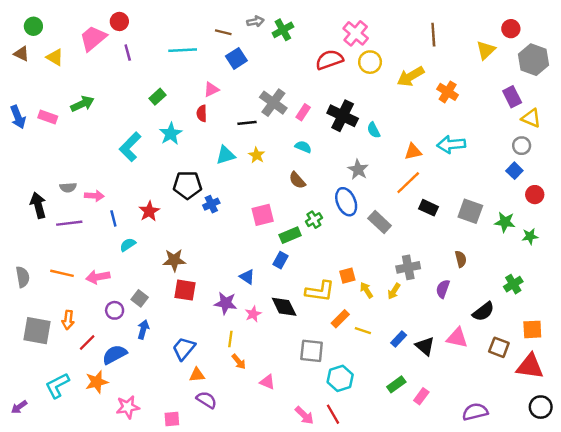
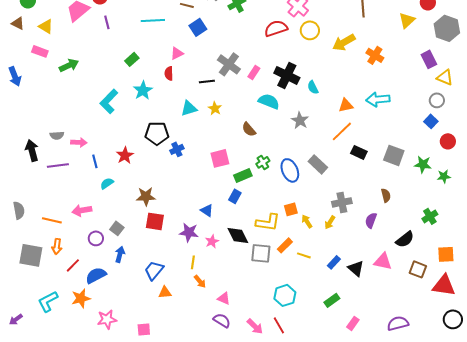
pink rectangle: (48, 117) -> (40, 51), moved
cyan semicircle: (303, 147) -> (269, 101), moved, size x1.5
blue ellipse: (346, 202) -> (290, 170), moved
orange line: (62, 273) -> (52, 220), moved
gray square: (312, 351) -> (261, 253), moved
pink rectangle: (421, 396) -> (353, 323), moved
purple semicircle: (206, 400) -> (222, 320), moved

